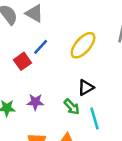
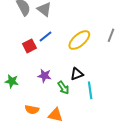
purple star: (35, 102) -> (44, 76), moved
cyan line: (95, 118) -> (90, 90), moved

